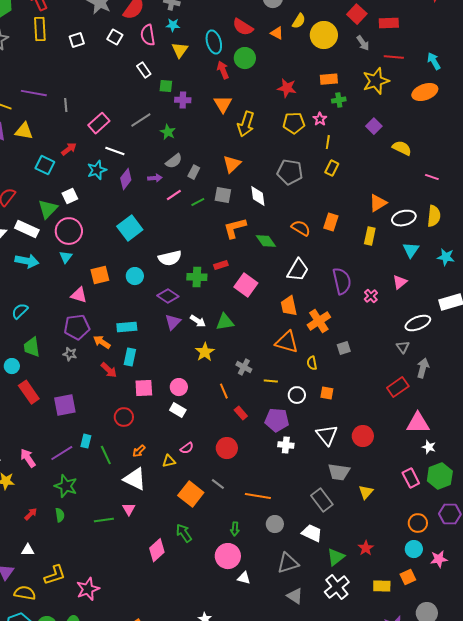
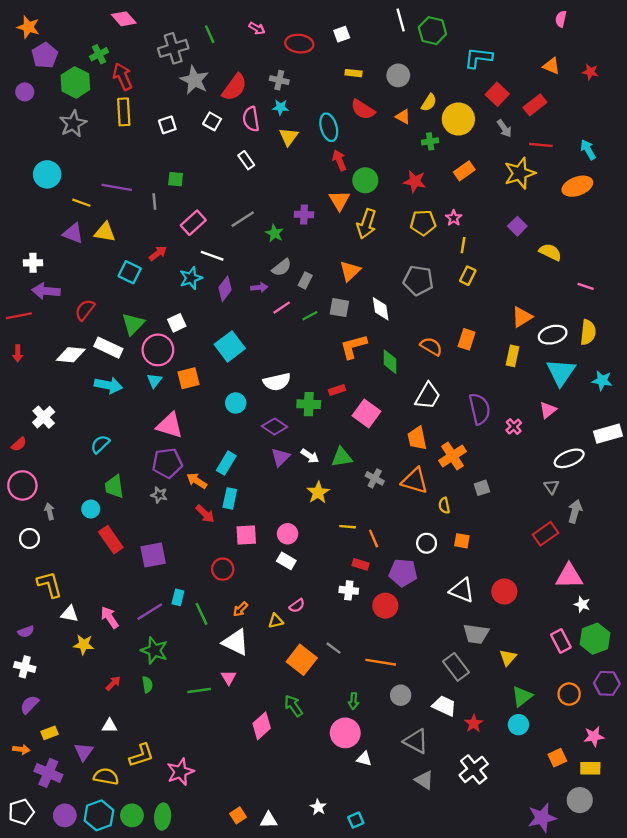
red rectangle: (389, 23) -> (535, 105), turned -36
green circle: (245, 58) -> (365, 180), moved
orange rectangle: (329, 79) -> (464, 171), turned -30
green square: (166, 86) -> (176, 179), moved
purple cross: (183, 100) -> (304, 214), moved
green cross: (339, 100) -> (430, 141), moved
white square: (70, 196) -> (177, 323), moved
green diamond: (266, 241) -> (390, 362), turned 35
cyan triangle: (411, 250) -> (561, 372), size x1.5
orange square: (100, 275) -> (189, 378), moved
pink triangle: (79, 295) -> (170, 425), size x1.4
cyan rectangle: (127, 327) -> (226, 463), turned -54
gray cross: (244, 367) -> (375, 478), moved
yellow line: (271, 381) -> (348, 527), moved
orange line: (224, 391) -> (374, 538), moved
red rectangle: (241, 413) -> (361, 564), turned -32
white triangle: (327, 435) -> (462, 590), turned -30
white cross: (286, 445) -> (349, 590), moved
red circle: (227, 448) -> (385, 606), moved
red star: (366, 548) -> (474, 723), moved
cyan circle: (414, 549) -> (518, 725), moved
green triangle: (336, 557) -> (522, 696), moved
gray triangle: (288, 563) -> (416, 741), turned 45
yellow rectangle: (382, 586) -> (590, 768), moved

